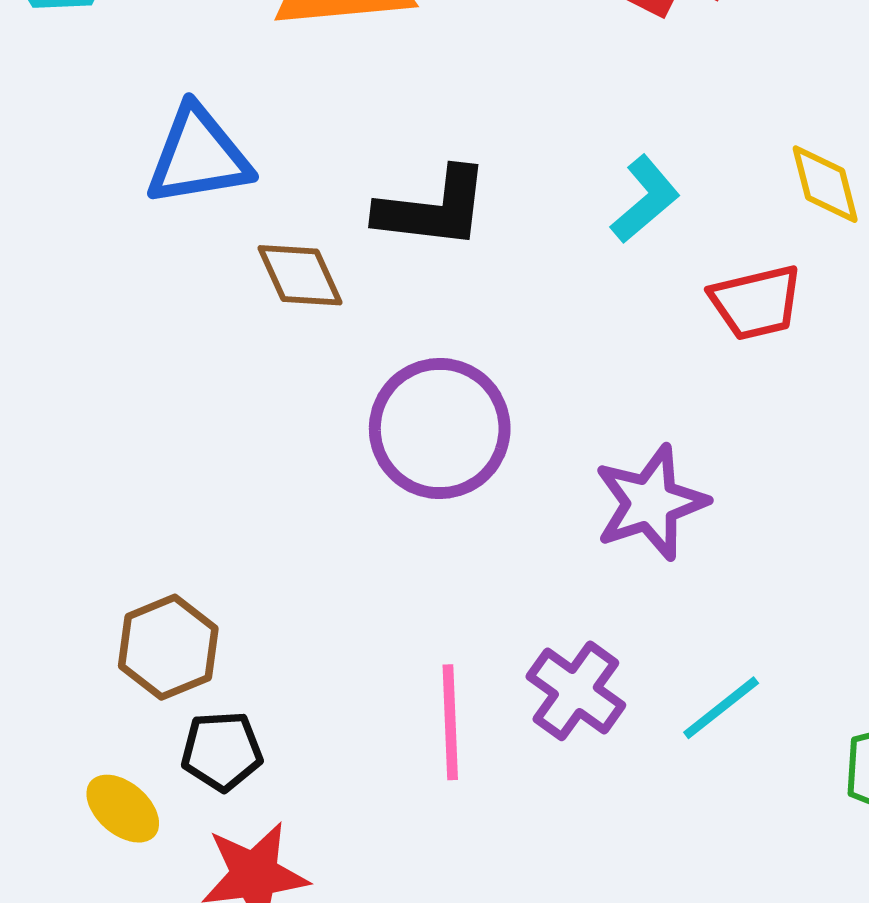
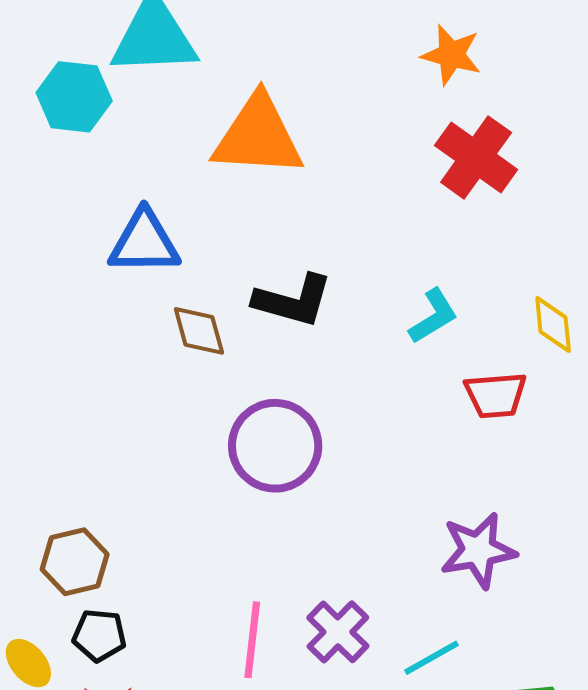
purple star: (651, 503) -> (478, 550), moved

